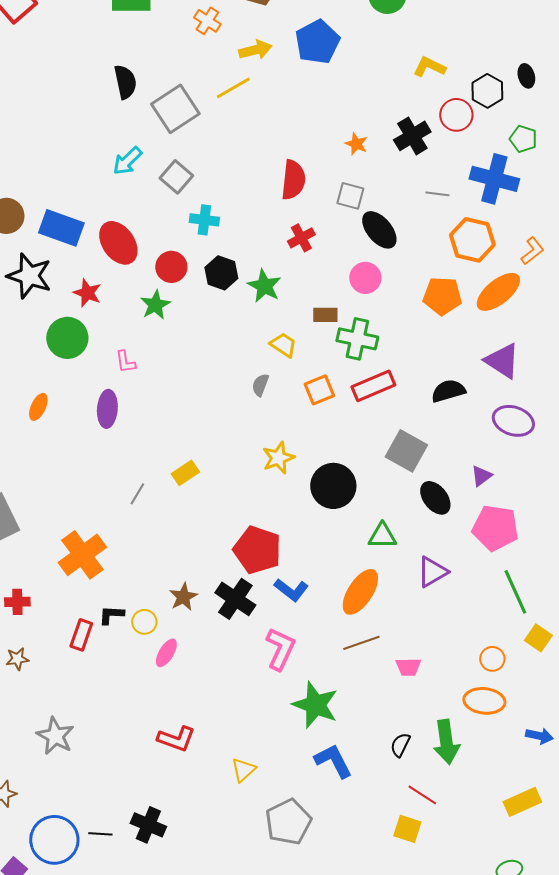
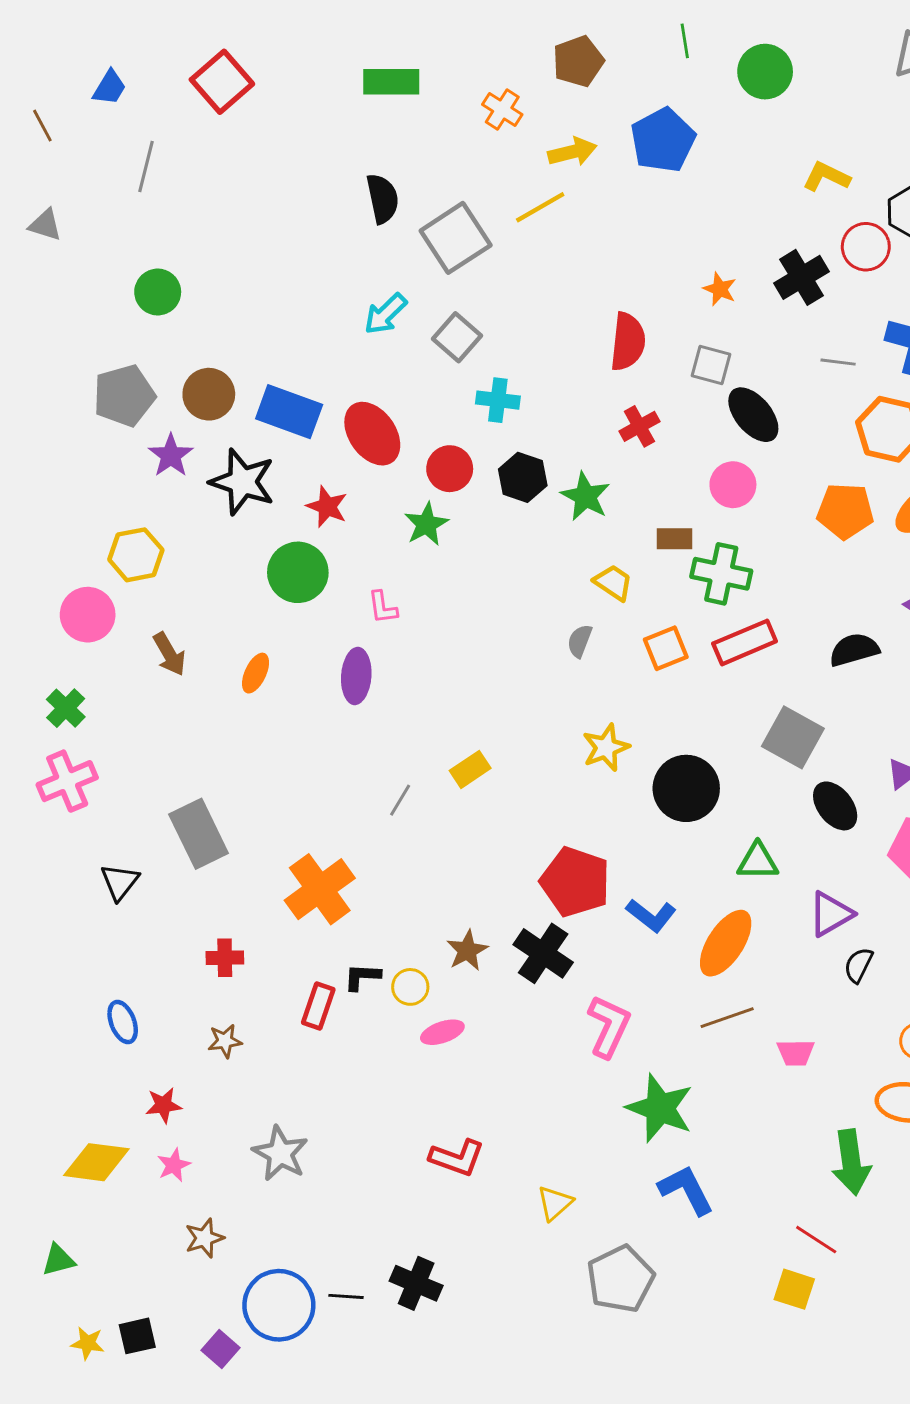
blue L-shape: (291, 590) -> (651, 915), moved
pink ellipse: (166, 653) -> (442, 1032), turned 40
black semicircle: (400, 745) -> (858, 965), moved

